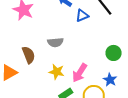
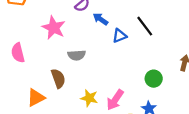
gray semicircle: (55, 42) -> (77, 55), moved

